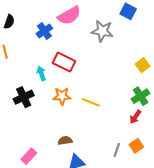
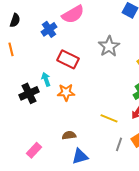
gray star: (102, 31) -> (109, 46), moved, turned 30
cyan arrow: (41, 73) -> (46, 79), moved
yellow line: (91, 102) -> (109, 118), moved

